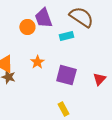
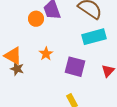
cyan rectangle: (66, 36) -> (94, 37), moved, size x1.6

